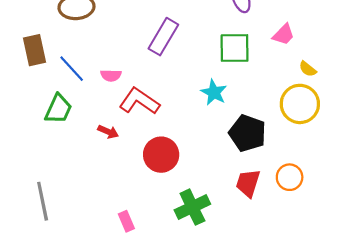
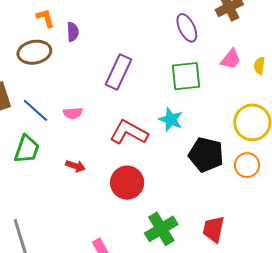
yellow semicircle: (308, 69) -> (259, 66), moved, turned 66
red L-shape: (139, 101) -> (129, 132), moved
orange circle: (290, 177) -> (247, 165), moved
red trapezoid: (248, 183) -> (213, 229), moved

